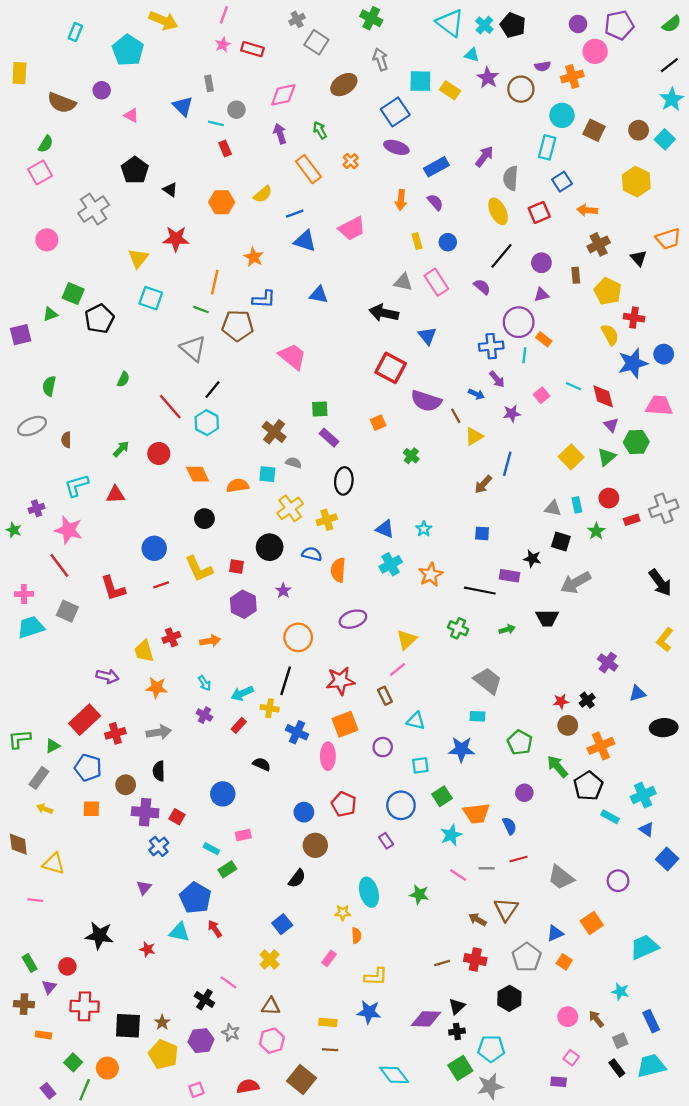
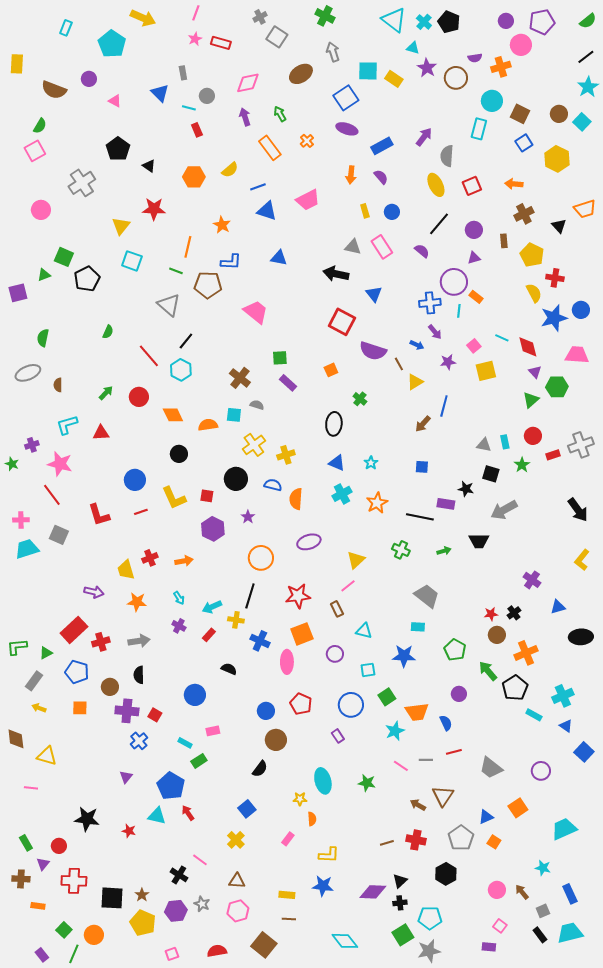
blue square: (562, 182) -> (524, 143), moved
yellow square: (571, 457) -> (486, 371), moved, turned 30
black ellipse: (344, 481) -> (334, 424), moved

